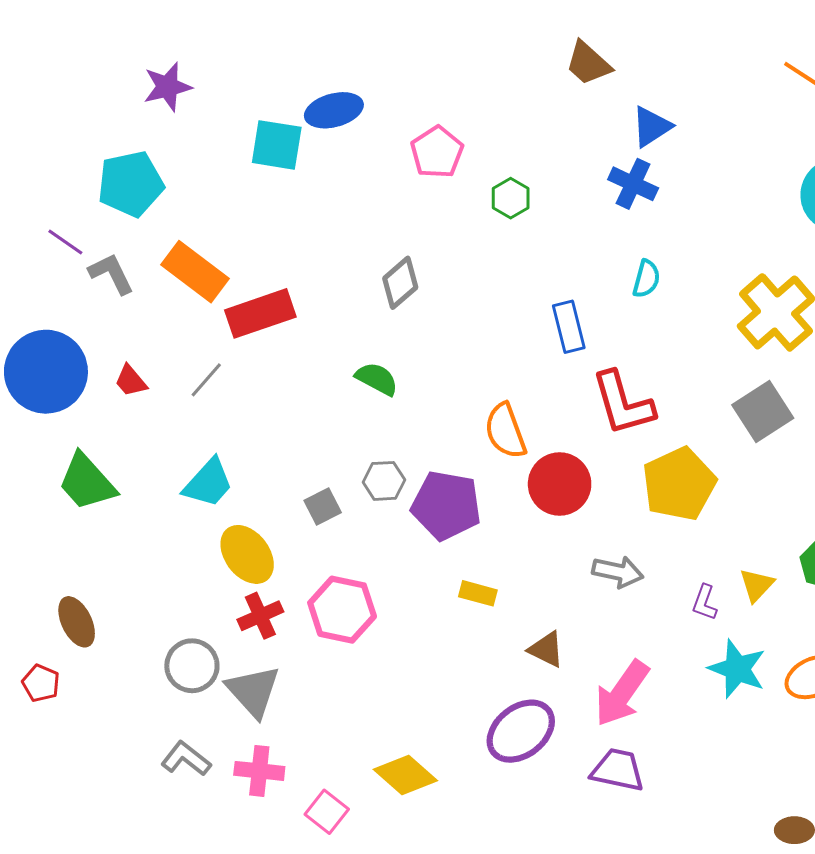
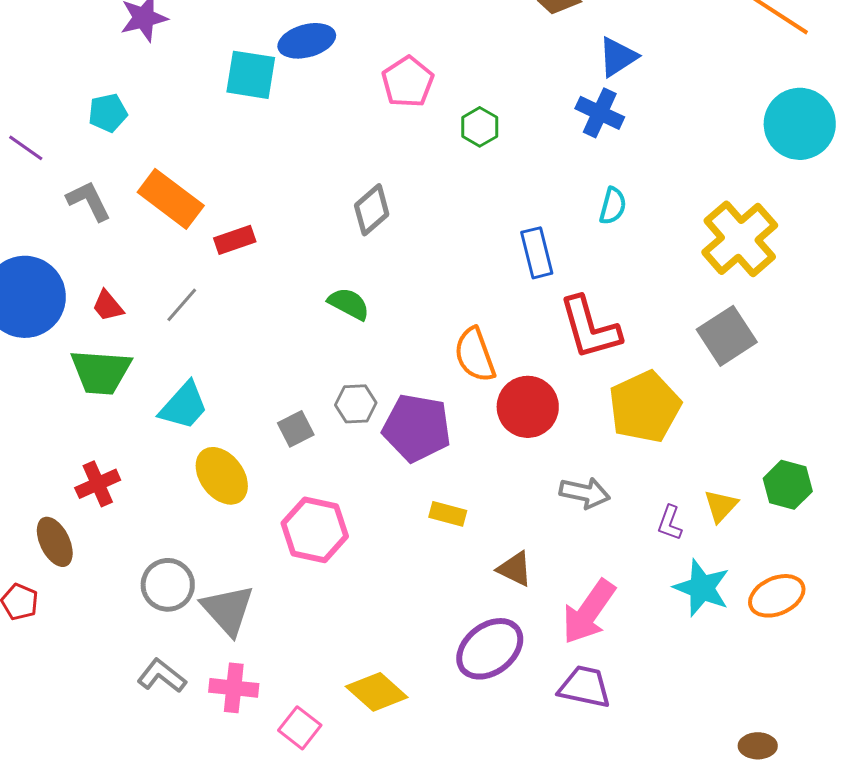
cyan pentagon: (131, 184) -> (108, 113), size x0.6
purple line: (65, 242) -> (26, 148), moved
red rectangle: (260, 313) -> (235, 240), size x0.6
green trapezoid: (87, 482) -> (101, 372), moved, turned -44
red cross: (260, 616) -> (98, 484), moved

